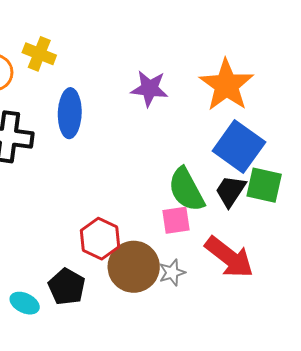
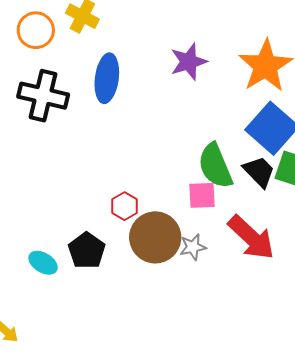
purple star: (149, 89) -> (189, 62), turned -30
black trapezoid: (230, 191) -> (259, 172), turned 96
red hexagon: (100, 239) -> (124, 206), size x0.7

